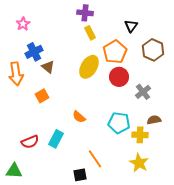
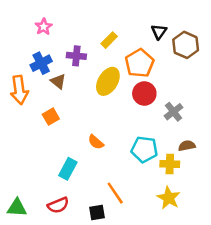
purple cross: (85, 13) -> (76, 56), moved
pink star: (23, 24) -> (44, 27), moved
yellow rectangle: (90, 33) -> (109, 40), turned 72
brown hexagon: (153, 50) -> (186, 45), moved
red semicircle: (30, 142) -> (58, 205), moved

